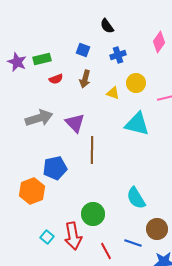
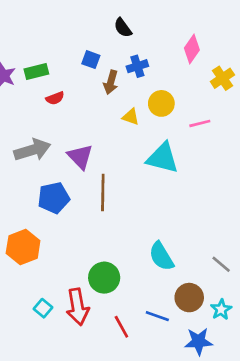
brown arrow: (85, 79) -> (111, 82), moved
blue pentagon: (55, 168) -> (54, 198), moved

